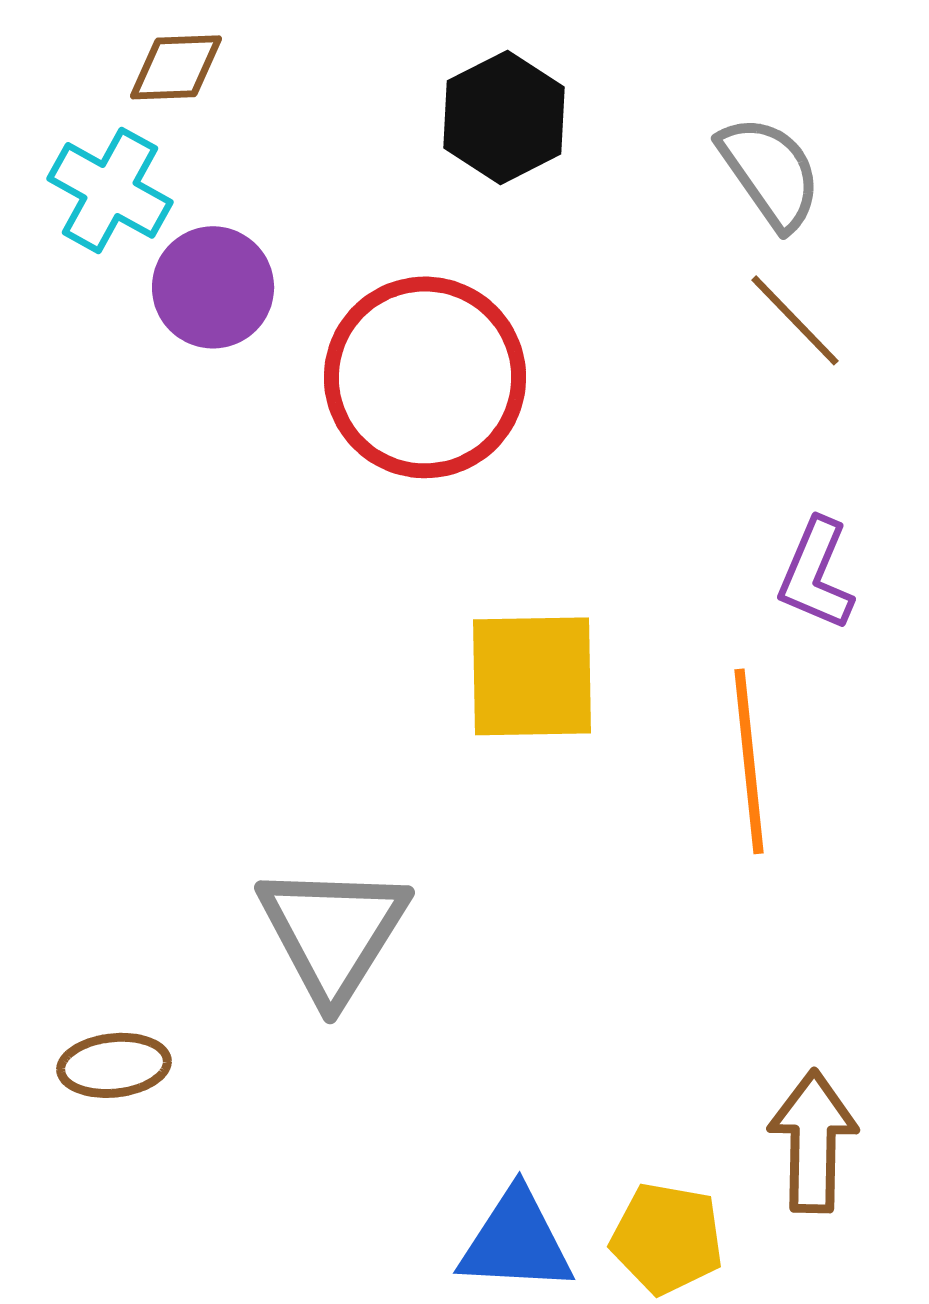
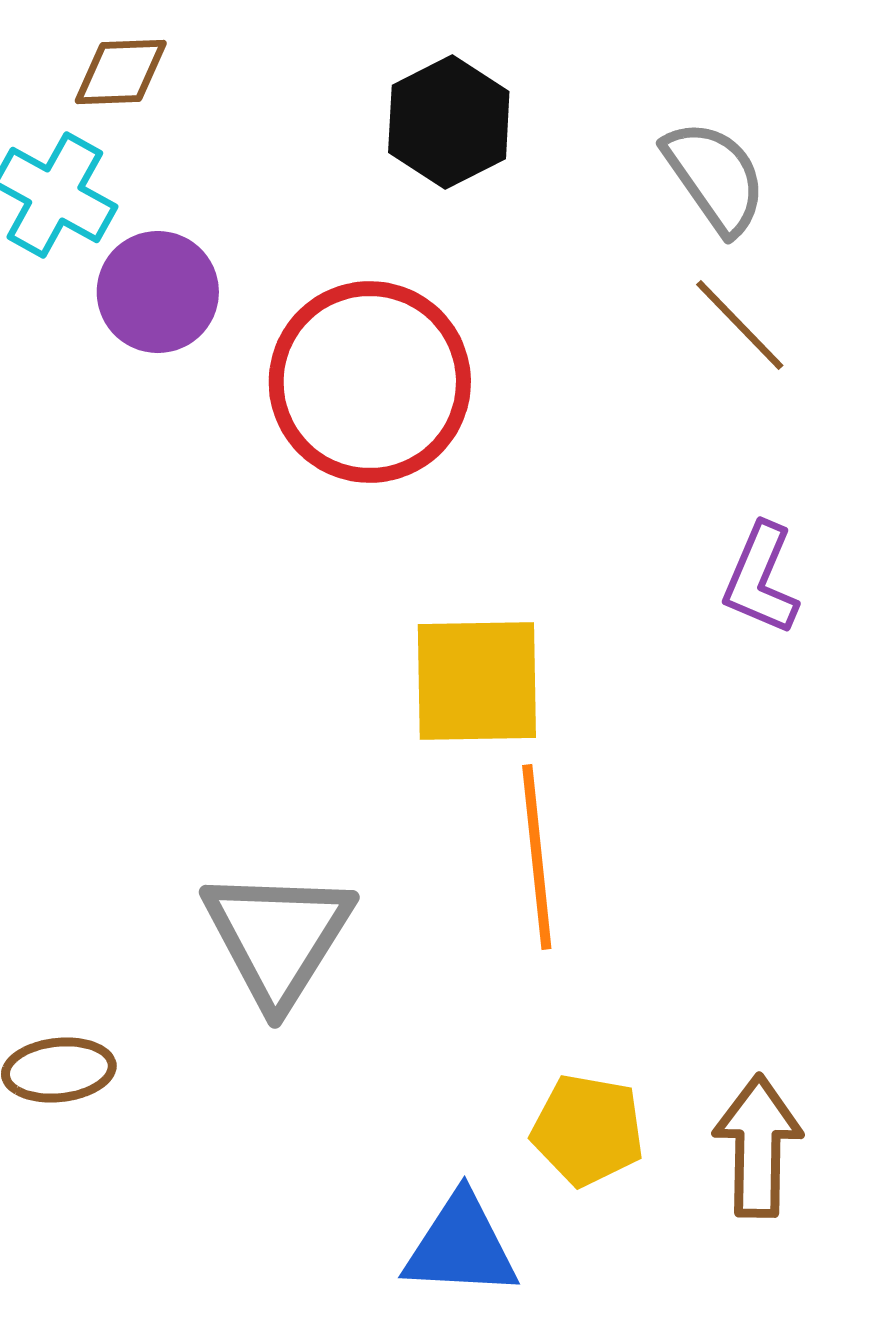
orange line: (749, 761) -> (537, 857), moved
yellow pentagon: (667, 1238) -> (588, 1130), moved

